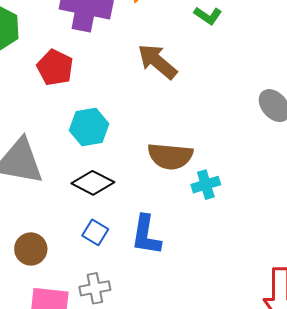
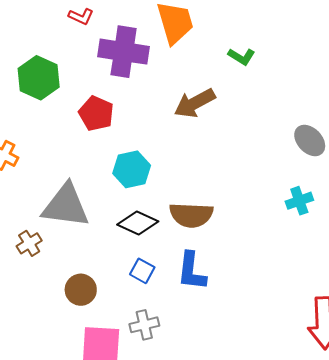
brown arrow: (157, 62) -> (195, 103), turned -66
brown semicircle: (170, 156) -> (191, 215), moved
cyan cross: (206, 185) -> (299, 201), moved

